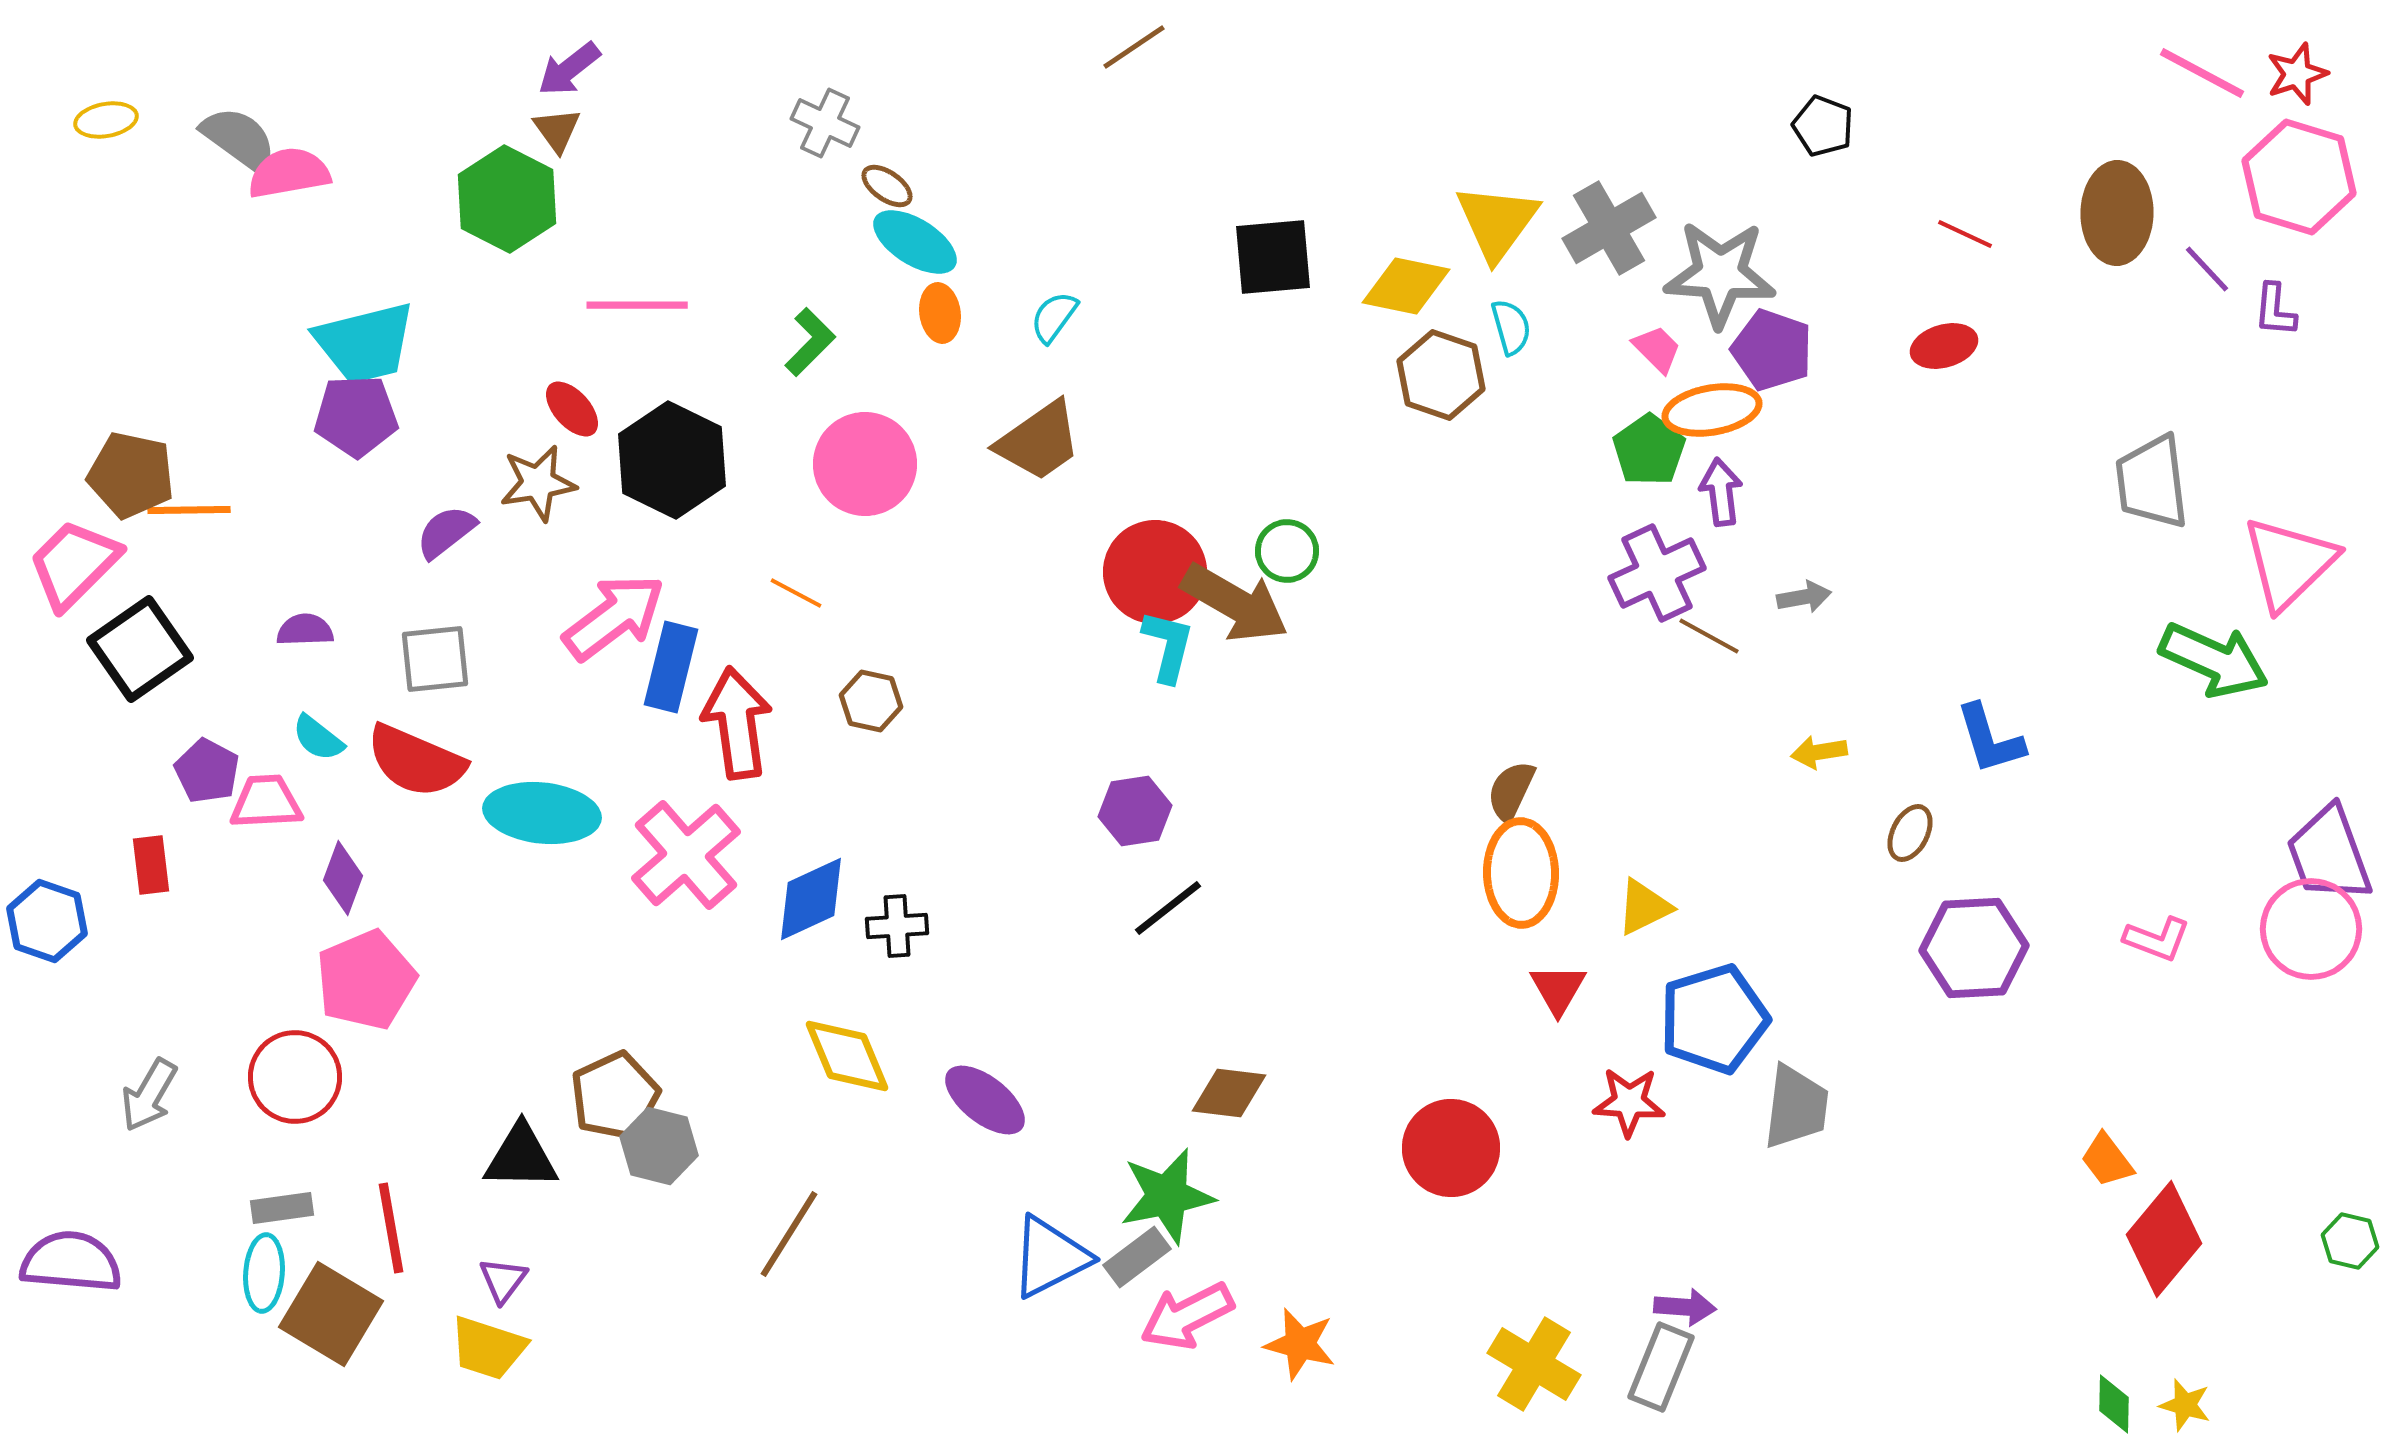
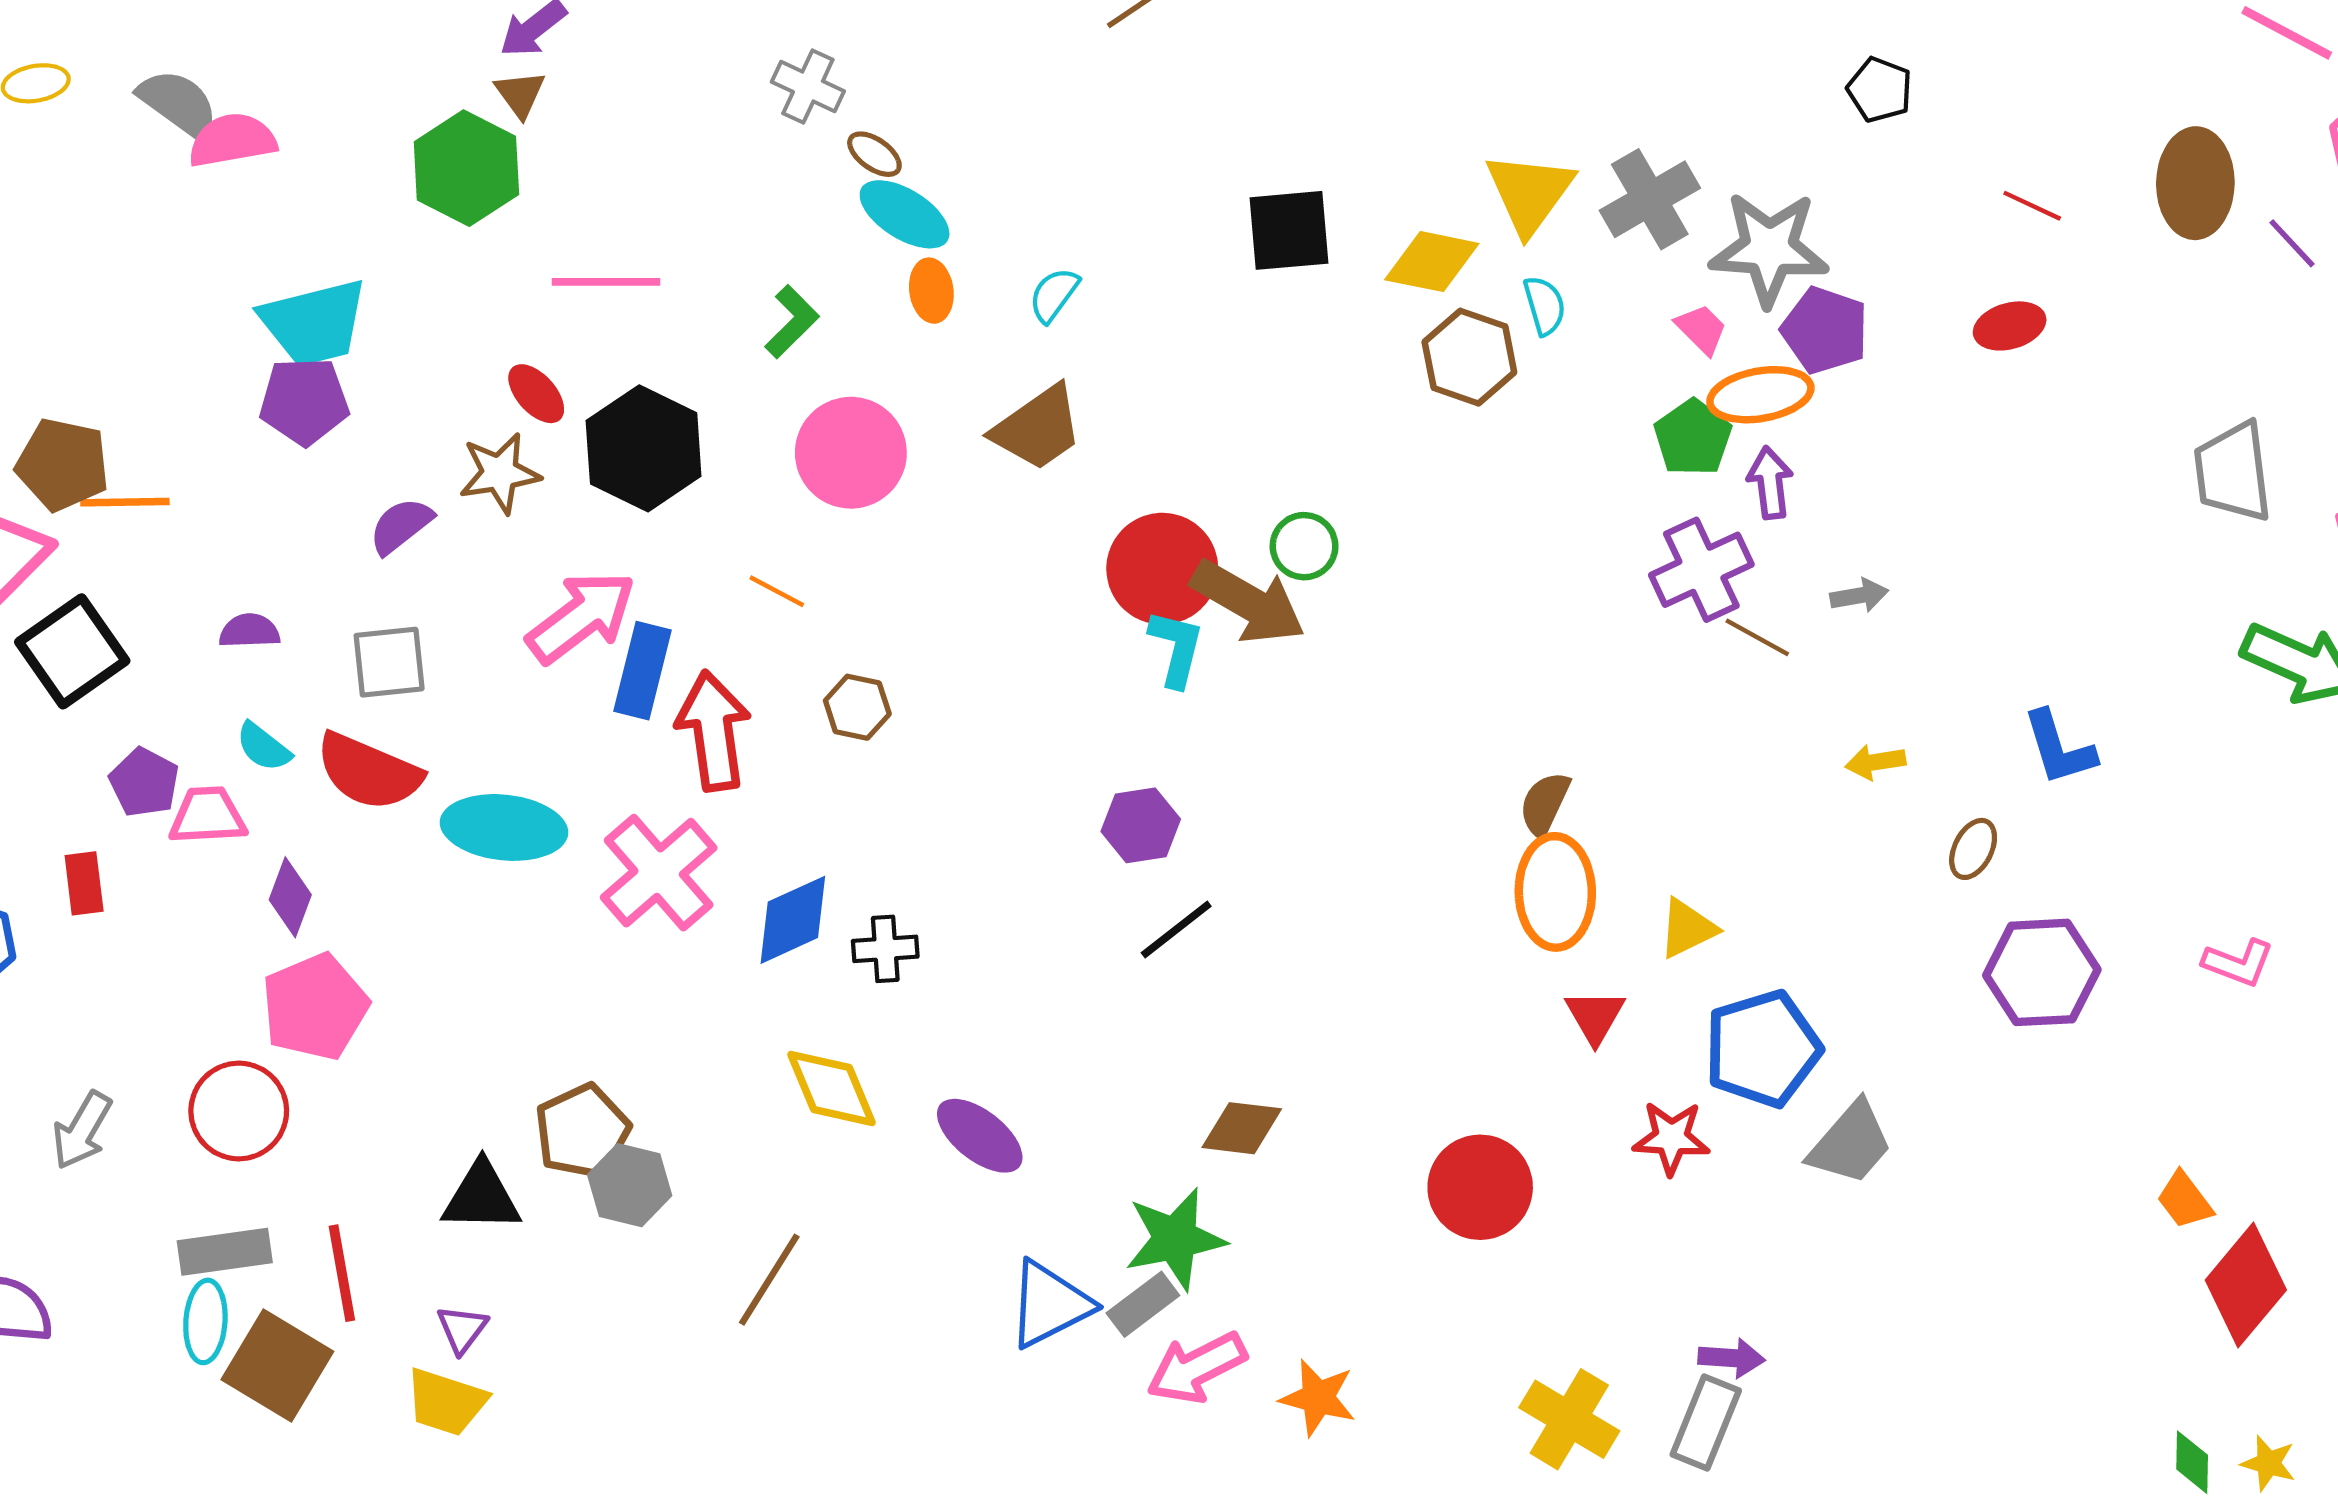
gray trapezoid: (1796, 1107) -> (1851, 1143), turned 34
gray rectangle: (282, 1208) -> (225, 1252), size x1.4

